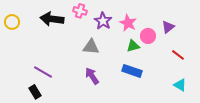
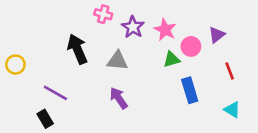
black arrow: (52, 19) -> (77, 49), moved, turned 60
yellow circle: (12, 22) -> (15, 65), moved
red line: (178, 55) -> (230, 71), turned 32
blue rectangle: (132, 71) -> (190, 90), moved, turned 54

